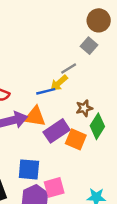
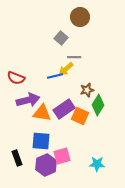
brown circle: (99, 20) -> (80, 17), moved
gray square: (89, 46) -> (61, 38), moved
gray line: (69, 68) -> (74, 57), turned 32
orange triangle: (35, 117) -> (42, 113), moved

